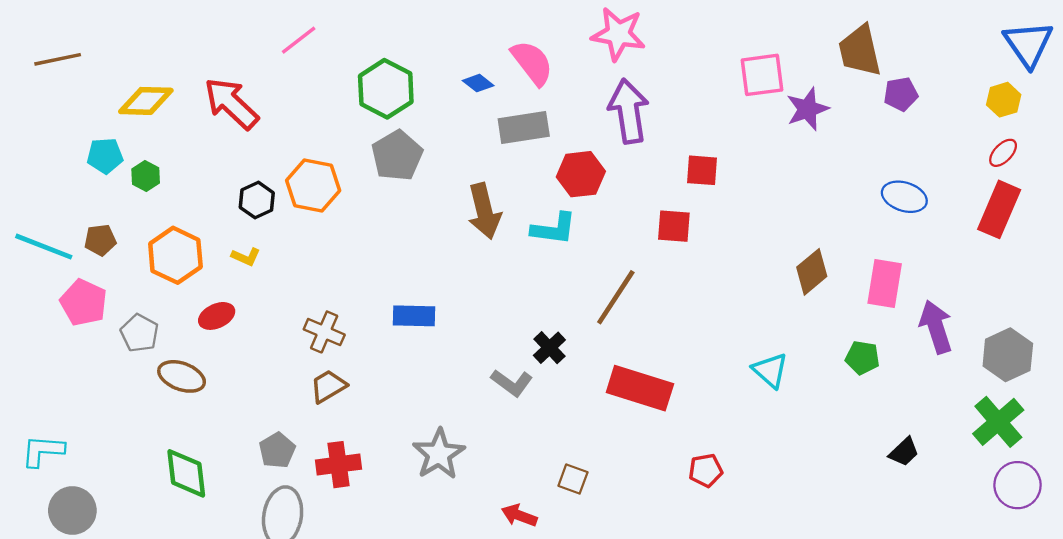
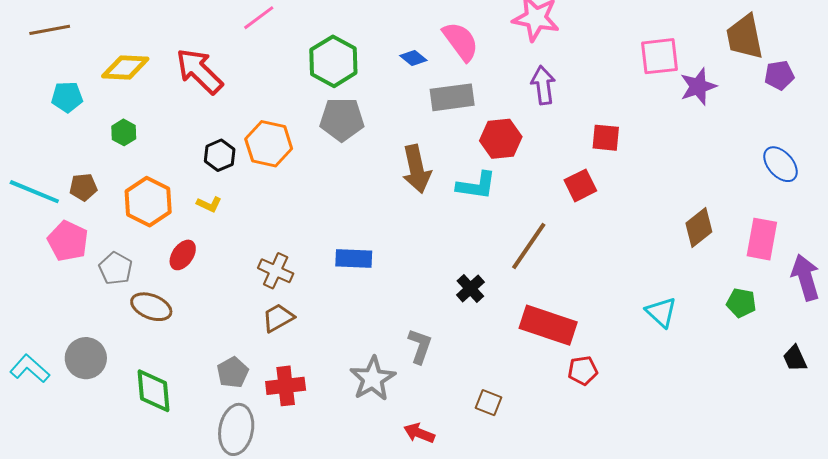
purple arrow: (629, 111) -> (543, 85), size x0.7
cyan pentagon: (105, 156) -> (67, 97), moved
gray pentagon: (397, 156) -> (342, 119), turned 30
blue ellipse: (904, 197) -> (781, 164), turned 30
red square: (674, 226) -> (580, 185), turned -32
red ellipse: (217, 316) -> (183, 255), turned -32
gray L-shape: (512, 383) -> (420, 346), moved, turned -108
cyan L-shape: (43, 451) -> (30, 369), turned 36
black trapezoid: (904, 452) -> (795, 358), moved, turned 108
red pentagon: (706, 470) -> (583, 370), moved
gray circle: (72, 511) -> (86, 358), moved
red arrow: (519, 515) -> (419, 433), moved

